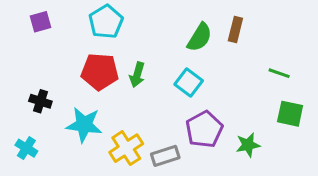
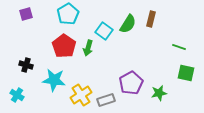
red pentagon: (100, 72) -> (64, 46), turned 30
cyan square: (189, 83) -> (104, 31), moved

